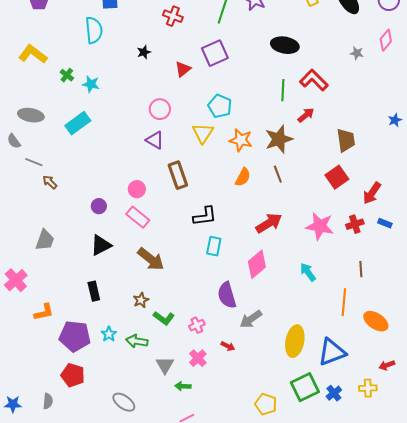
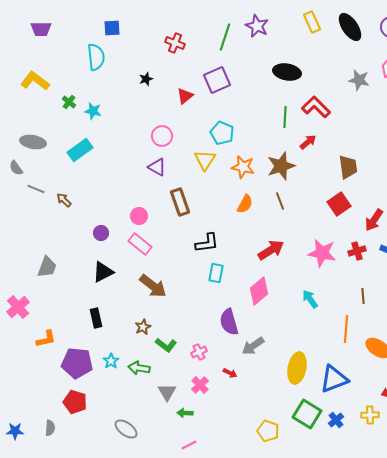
gray star: (357, 53) -> (359, 80), size x1.5
brown arrow: (50, 182) -> (64, 200), moved
green square: (305, 387) -> (307, 414), turned -32

